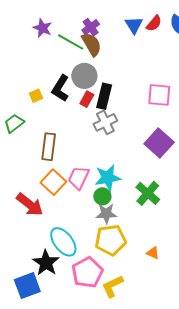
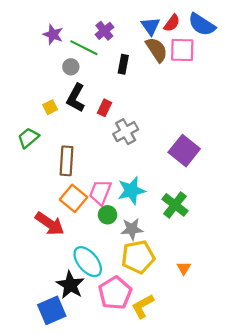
brown semicircle: (91, 44) -> (157, 50), moved
gray circle: (84, 76) -> (71, 67), moved, size x0.6
pink square: (159, 95) -> (182, 50), moved
black rectangle: (104, 96) -> (123, 64), moved, size x0.7
green circle: (102, 196) -> (108, 215), moved
orange triangle: (153, 253) -> (184, 268), turned 40

